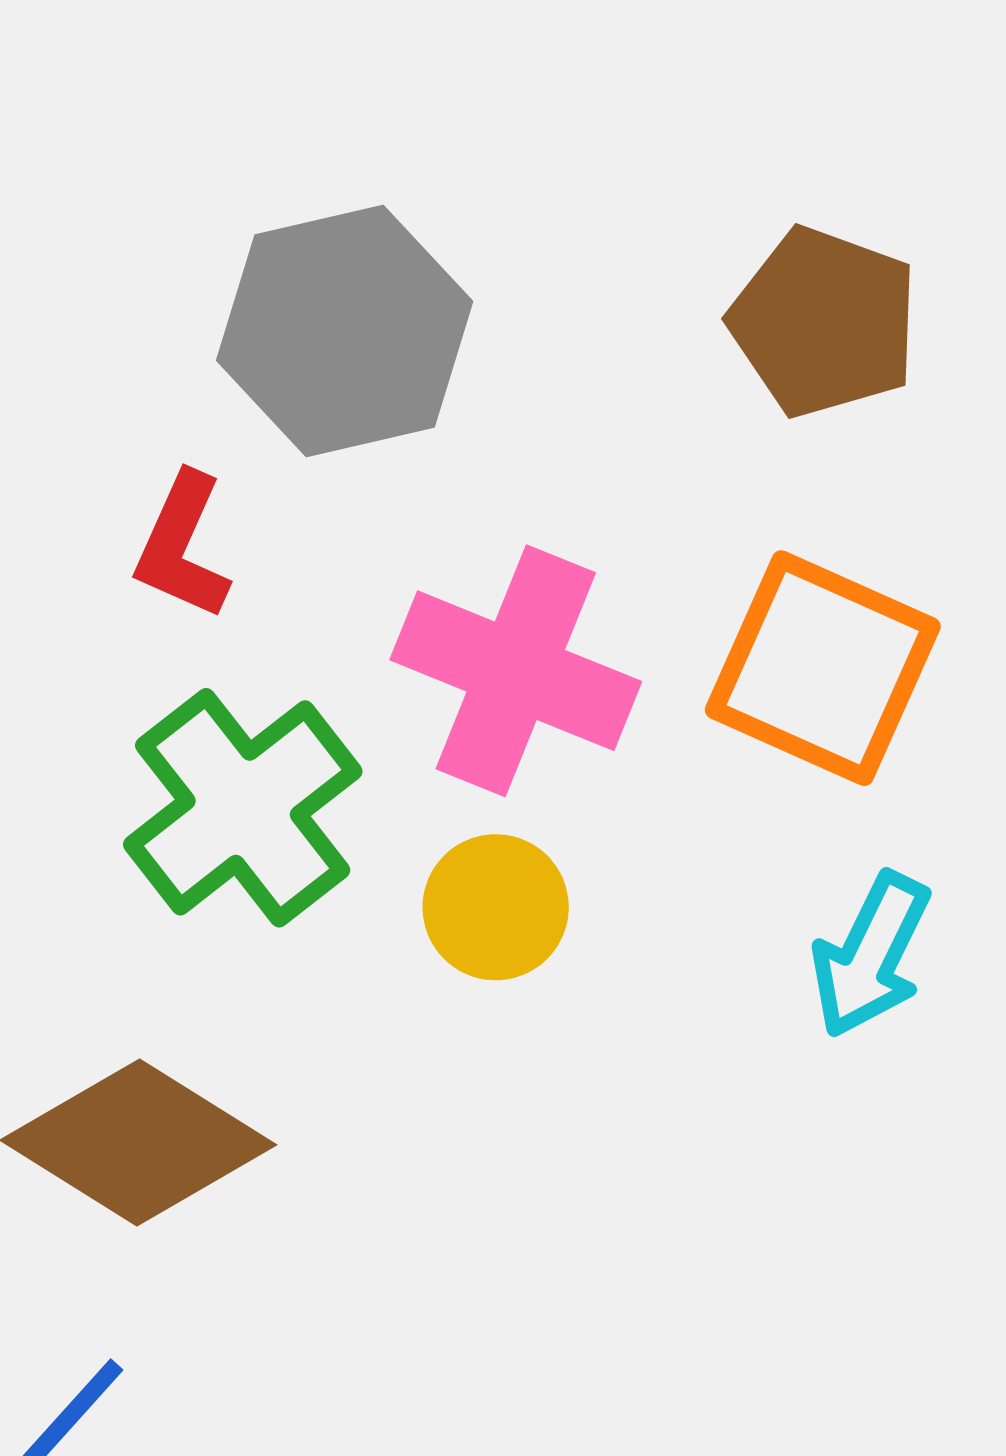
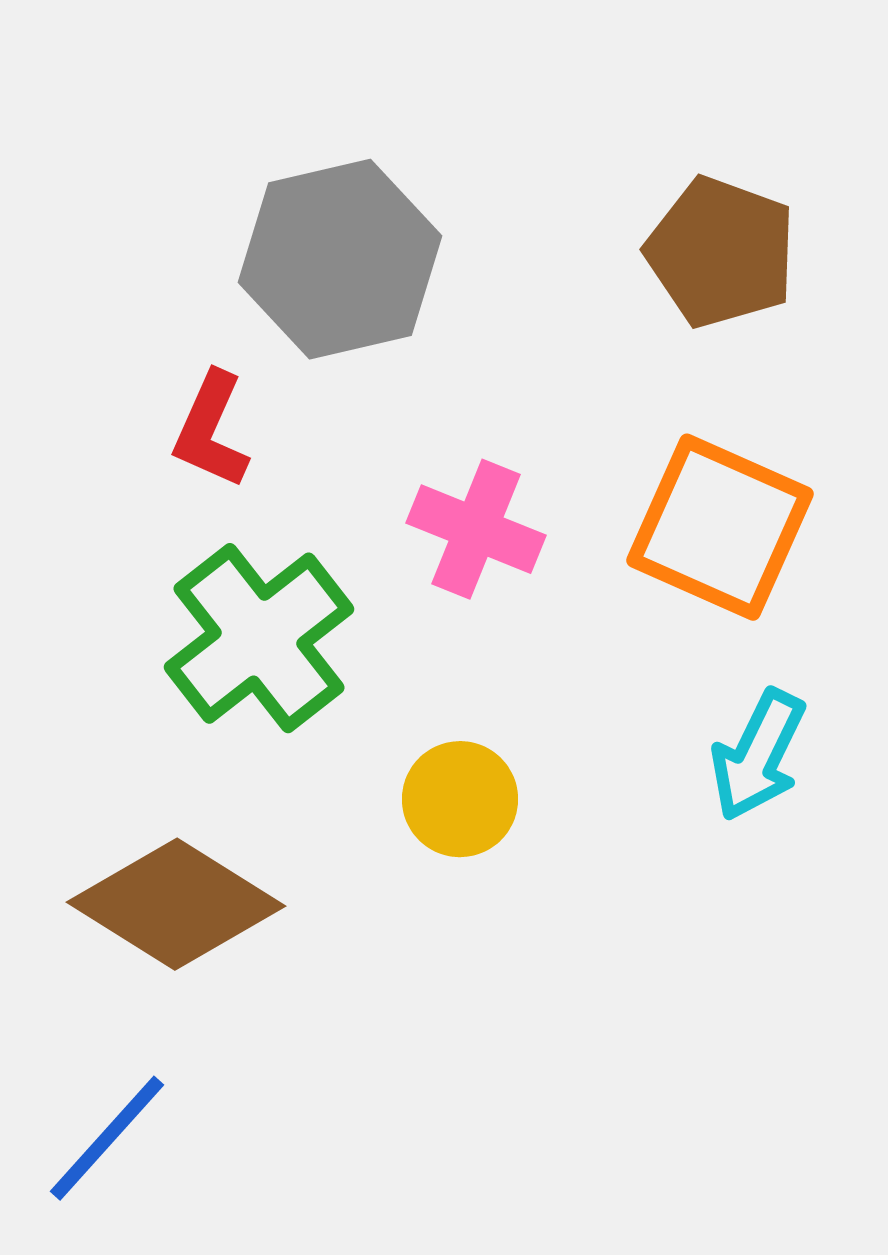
pink cross: (516, 671) -> (476, 529), size x0.7
yellow circle: (496, 907) -> (460, 799), moved

